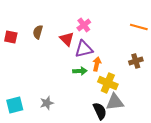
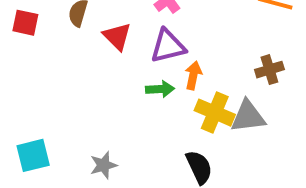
red triangle: (67, 39) -> (117, 36), moved
gray triangle: (115, 102) -> (248, 116), moved
gray star: (47, 103) -> (103, 165), moved

